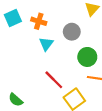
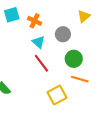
cyan triangle: (46, 44) -> (39, 42), turned -32
red line: (54, 80) -> (41, 63), moved

